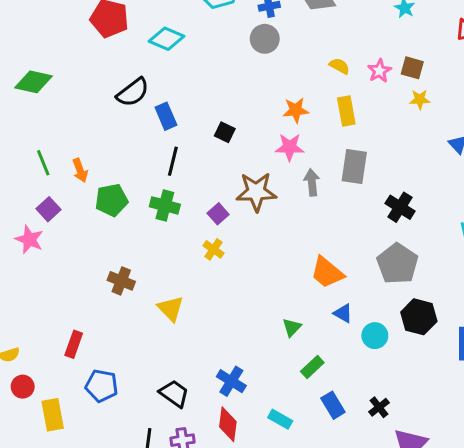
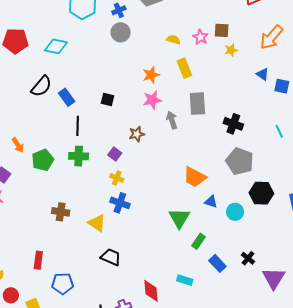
brown star: (256, 192) -> (137, 134), size x0.6
green triangle: (292, 327) -> (179, 218), size x1.6
blue cross: (231, 381) -> (120, 203), moved
black trapezoid: (174, 393) -> (111, 257), moved

